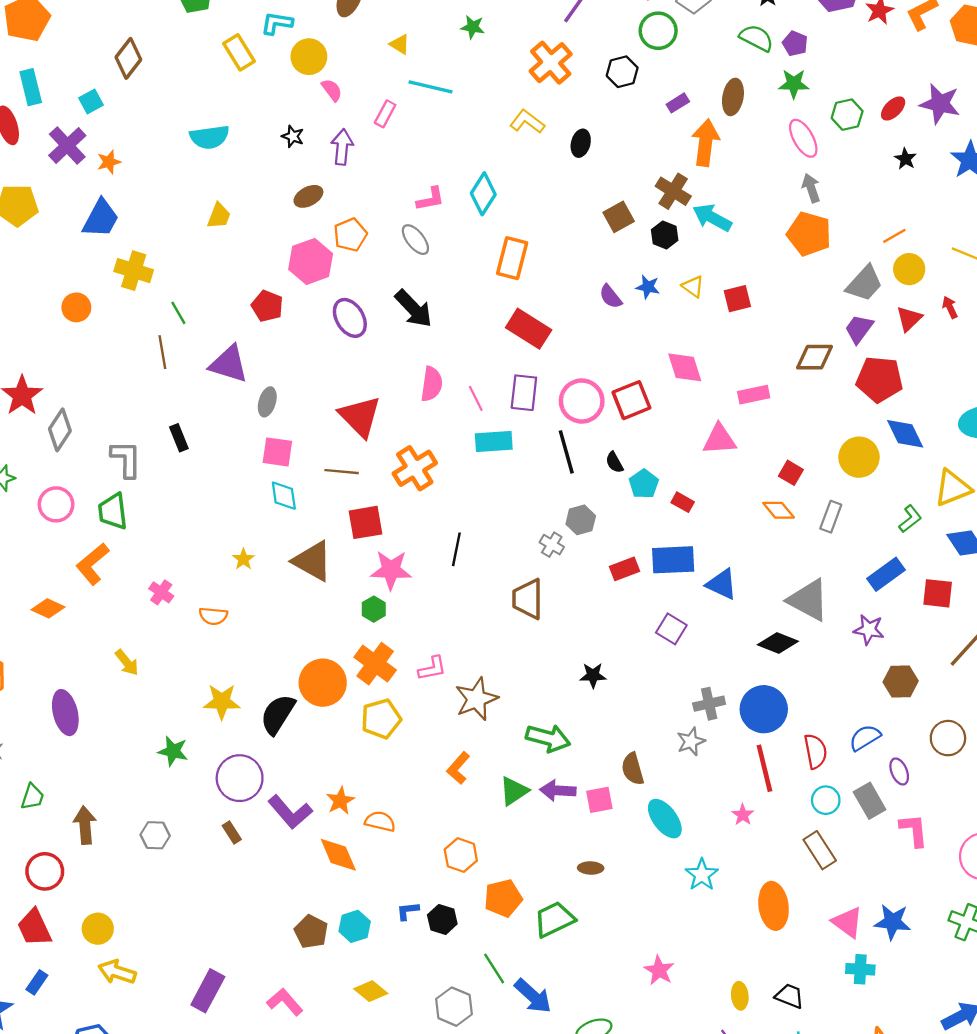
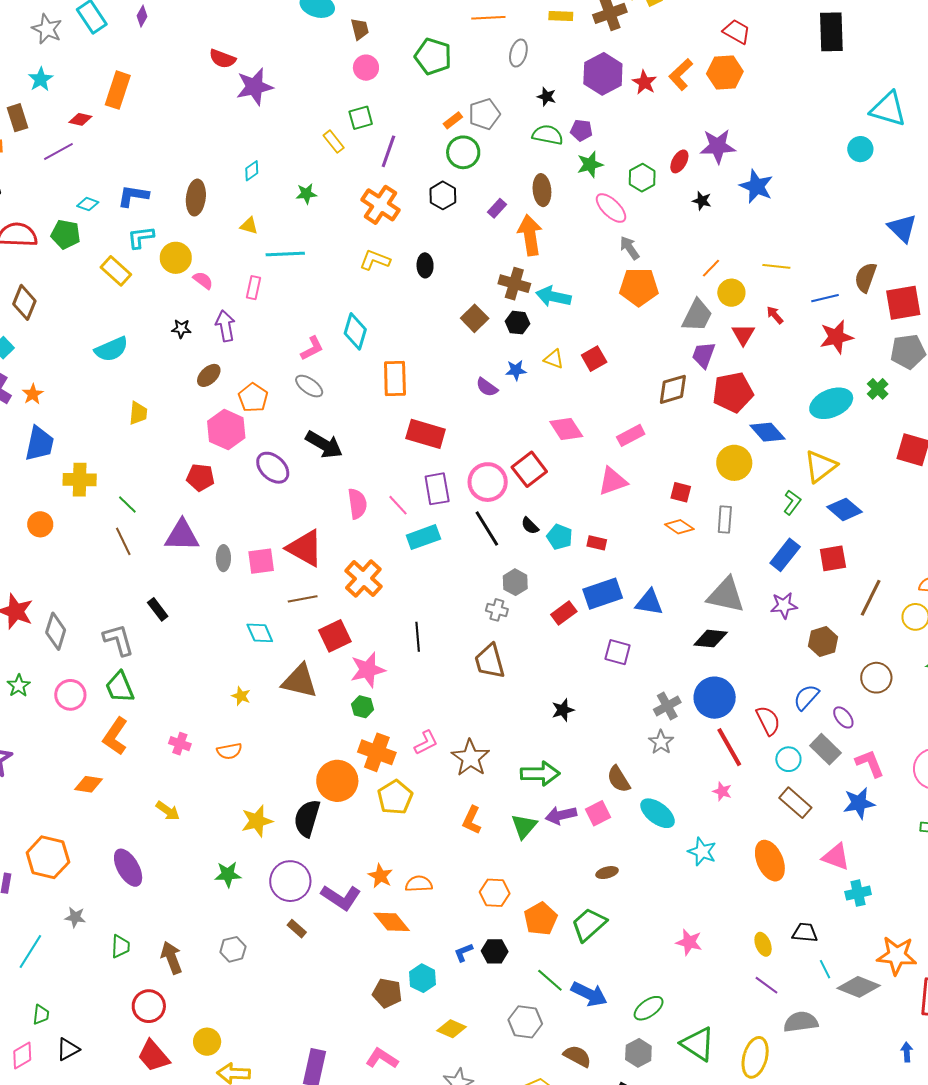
pink square: (277, 452) -> (261, 561), moved
blue star: (893, 922) -> (859, 803), moved

